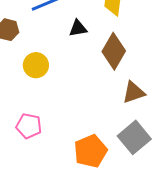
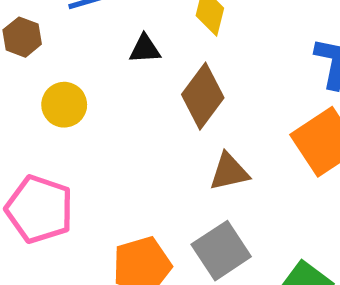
pink pentagon: (29, 126) -> (39, 209), size x1.5

